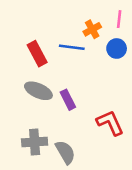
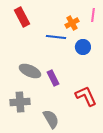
blue circle: (117, 48) -> (83, 47), moved
red rectangle: (37, 54) -> (22, 17), moved
gray cross: (35, 142) -> (20, 102), moved

